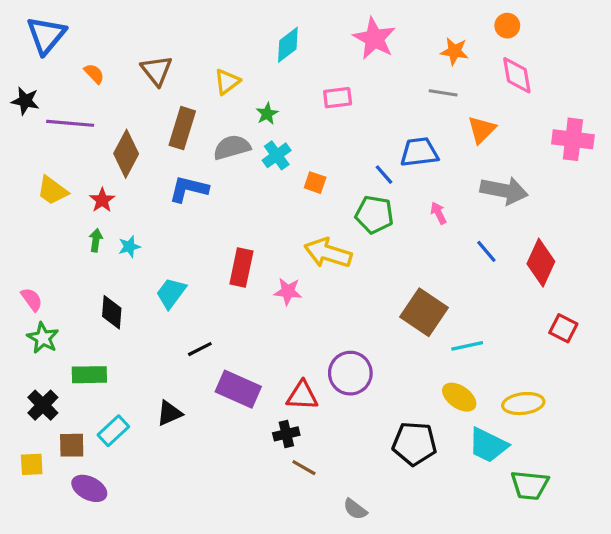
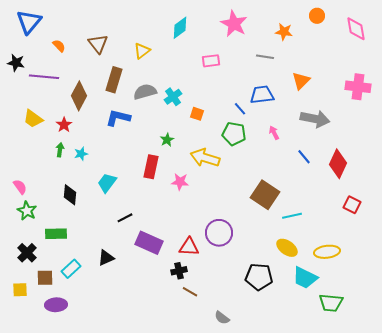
pink diamond: (517, 75) -> (356, 29), moved
gray line: (443, 93) -> (265, 57), moved
green star: (267, 114) -> (167, 140), moved
purple ellipse: (89, 488) -> (56, 305), turned -30

